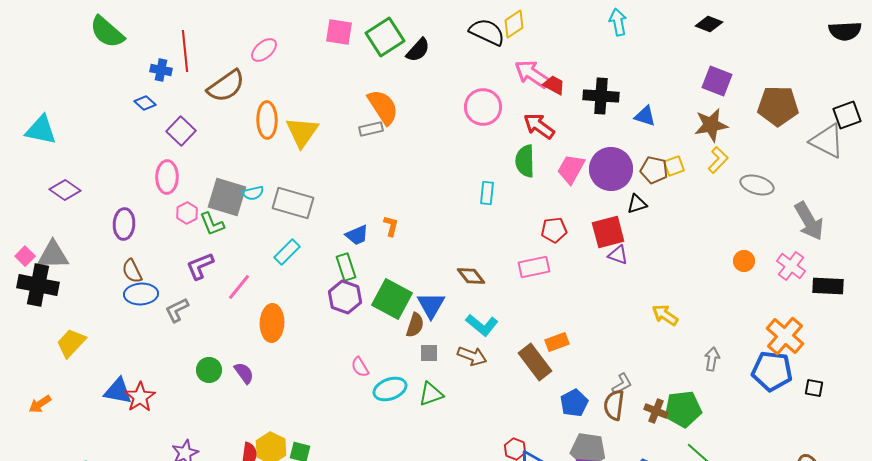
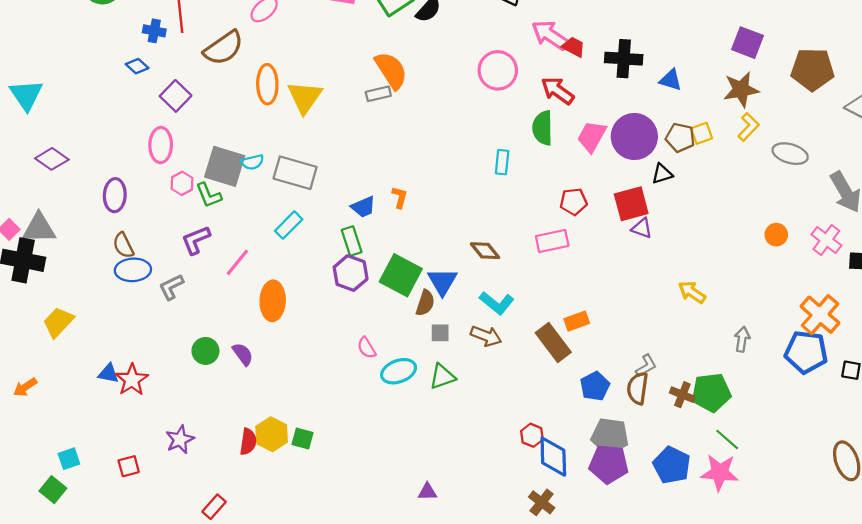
cyan triangle: (41, 130) -> (26, 95), turned 44
blue triangle: (118, 391) -> (108, 373), size x0.7

